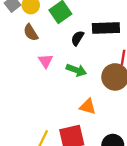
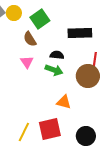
brown semicircle: (31, 33) -> (30, 39), moved
black semicircle: (77, 38) -> (57, 55), moved, turned 64

